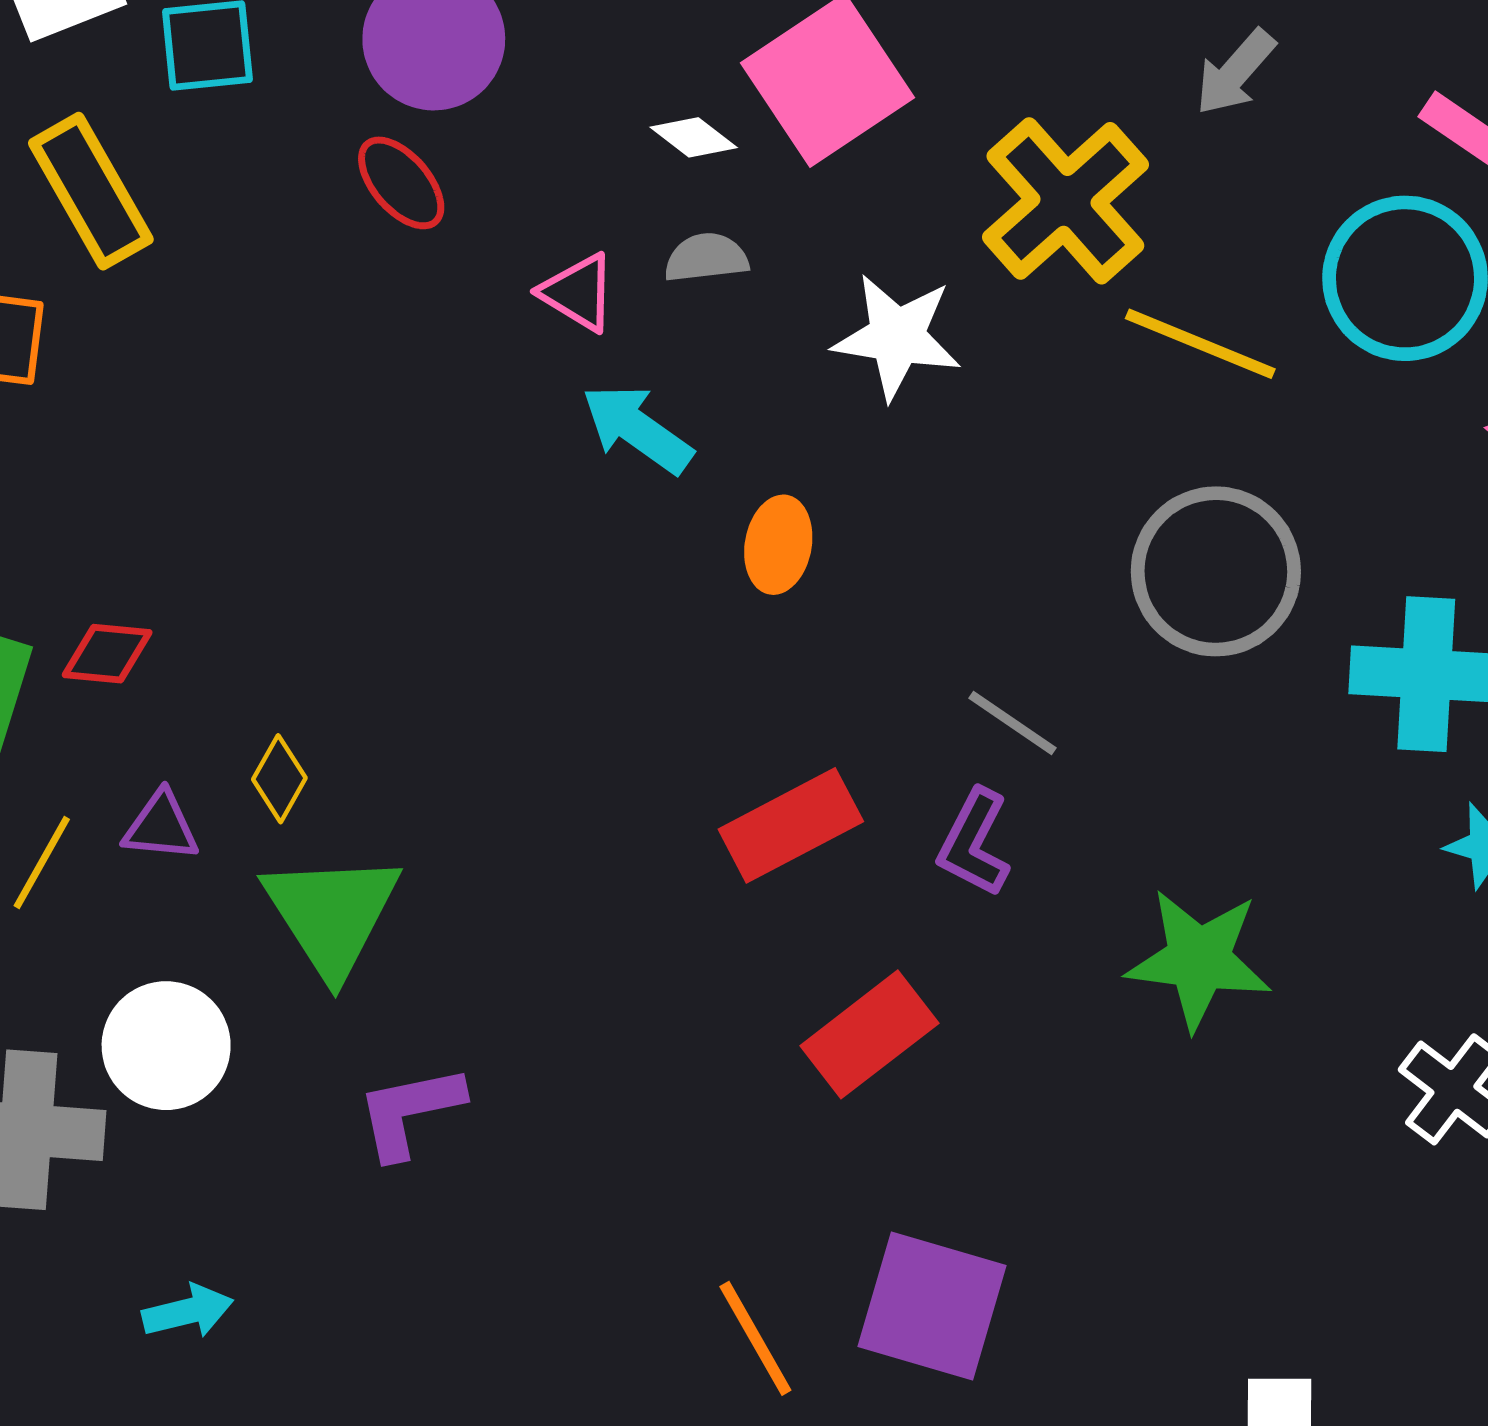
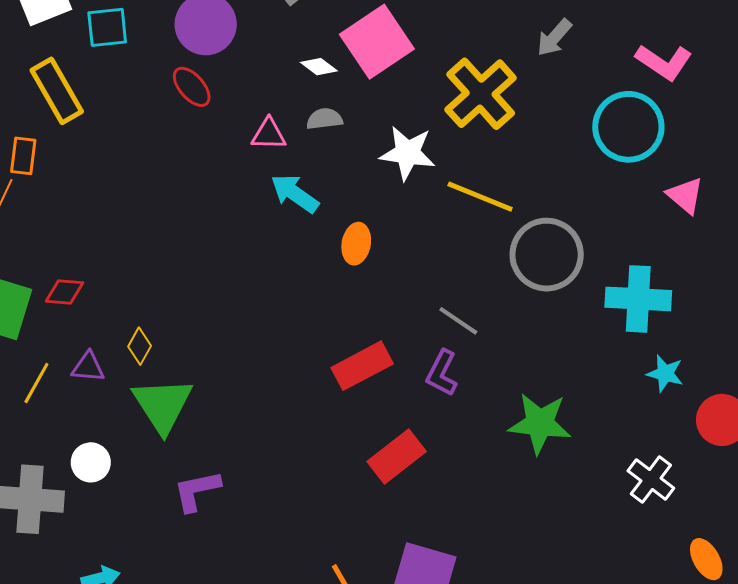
pink triangle: (578, 292) -> (269, 134), turned -30
yellow line: (1200, 344) -> (480, 197), moved
white circle: (166, 1046) -> (91, 462), size x0.7

